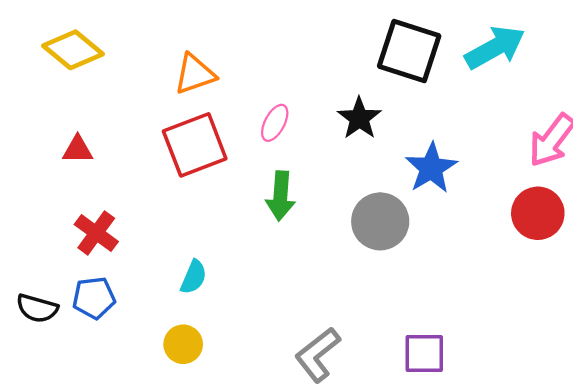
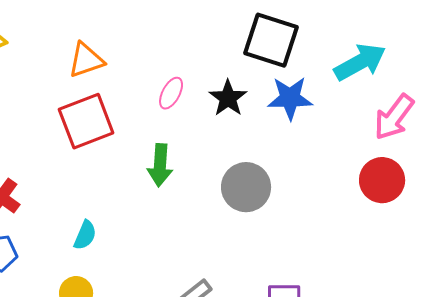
cyan arrow: (495, 48) -> (360, 62), moved
pink ellipse: (275, 123) -> (171, 93), moved
blue star: (431, 168) -> (290, 98), moved, turned 30

